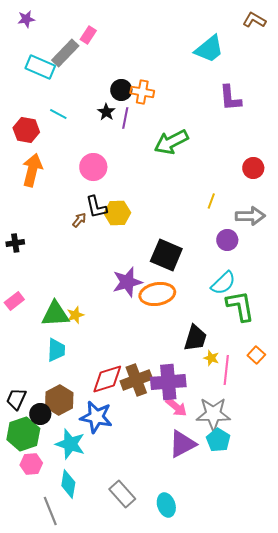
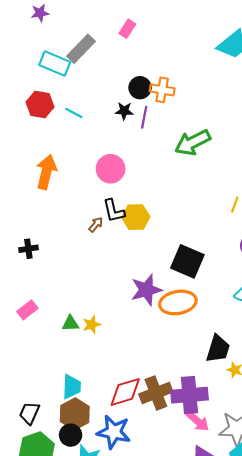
pink rectangle: (88, 35) -> (127, 29), moved
black star: (106, 112) -> (124, 111), turned -30
red hexagon: (26, 130) -> (40, 105), moved
green triangle: (55, 314) -> (71, 324), size x0.6
cyan trapezoid: (56, 350) -> (72, 387), moved
black circle: (40, 414) -> (71, 435), moved

